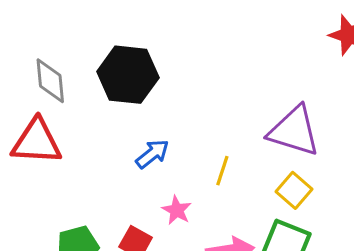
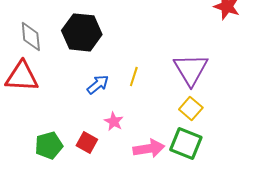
purple triangle: (294, 131) -> (191, 69), turned 42
yellow line: (222, 171) -> (134, 76), moved

